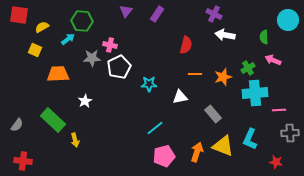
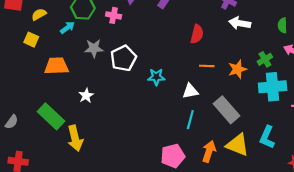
pink cross: (110, 45) -> (114, 15), moved
gray rectangle: (213, 114) -> (227, 110), size x1.4
cyan line: (155, 128) -> (190, 120), moved, turned -36
yellow arrow: (75, 140) -> (75, 138), size x1.6

